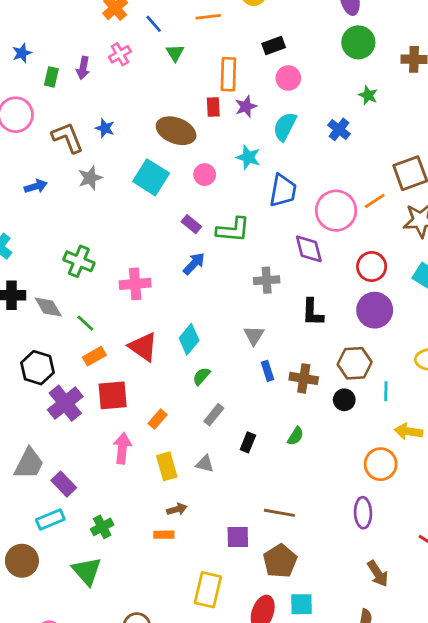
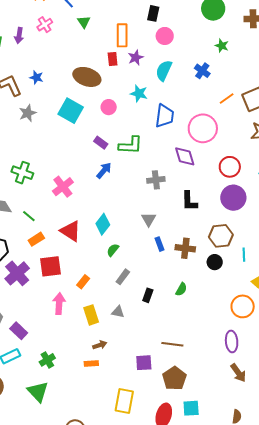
black rectangle: (274, 45) -> (153, 13), turned -56
orange line: (375, 201) -> (227, 99), moved
pink cross: (135, 284) -> (63, 187), turned -30
brown arrow: (378, 574) -> (238, 373), moved

